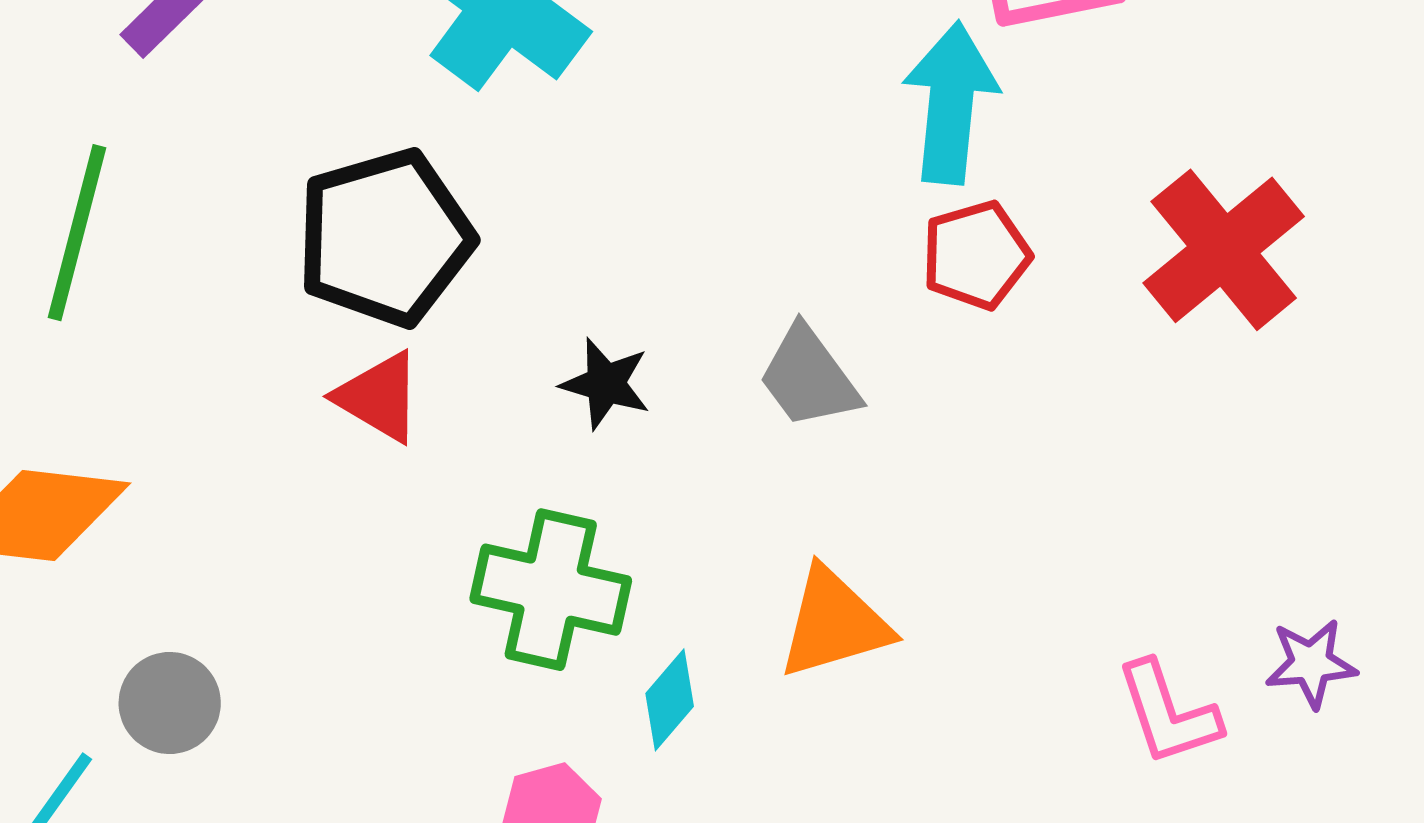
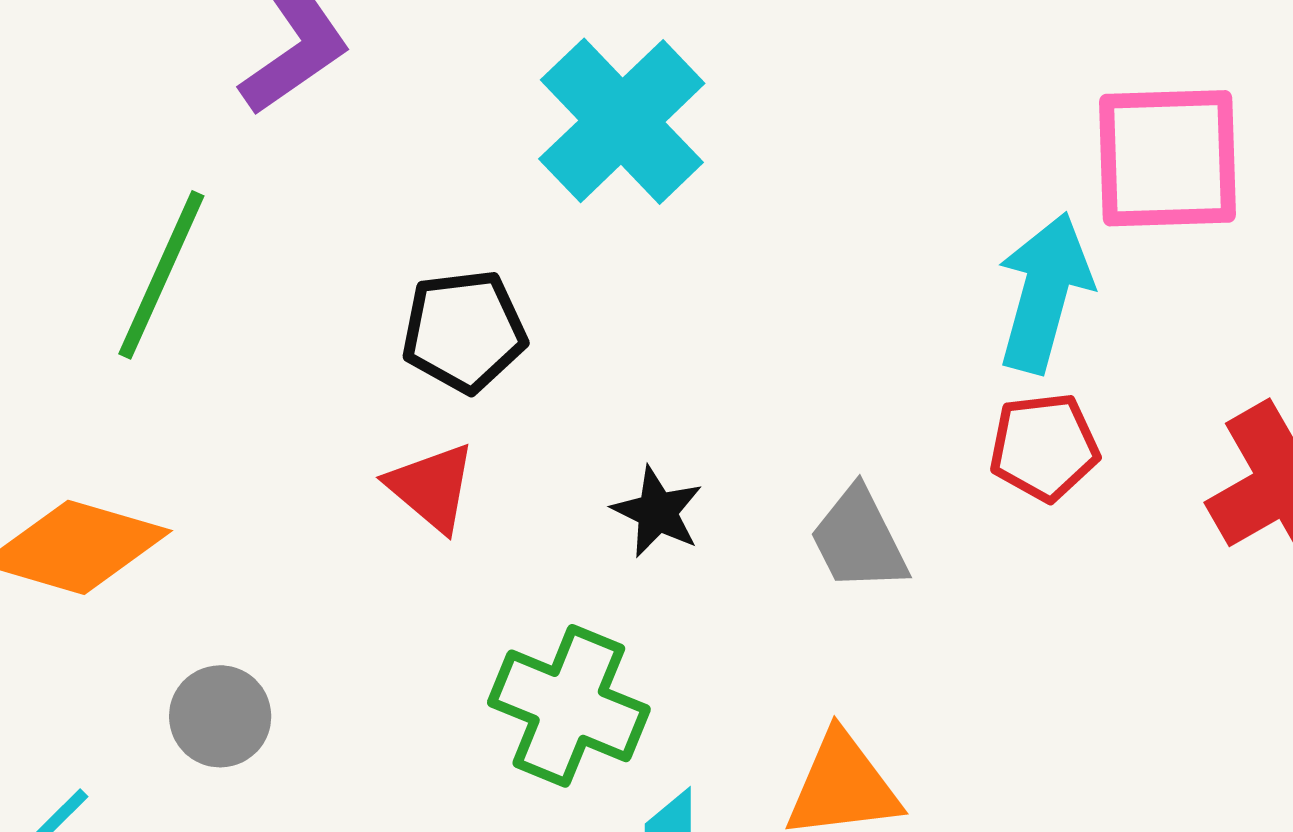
black pentagon: (385, 238) -> (464, 331), size x0.7
gray circle: (170, 703) -> (220, 716), moved

